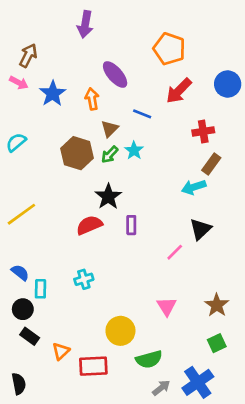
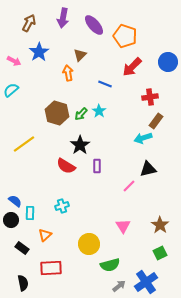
brown arrow: (28, 56) -> (29, 23), moved
purple ellipse: (115, 75) -> (94, 25), moved
blue star: (53, 93) -> (39, 52), moved
brown triangle: (110, 129) -> (80, 55), moved
cyan semicircle: (16, 142) -> (11, 90), moved
yellow line: (21, 214) -> (24, 144), moved
red semicircle: (89, 225) -> (66, 166), turned -126
black triangle: (200, 229) -> (148, 169), turned 30
black circle: (23, 309) -> (11, 220), moved
orange triangle: (61, 351) -> (45, 235), moved
red rectangle: (93, 366) -> (51, 268), moved
black semicircle: (19, 384) -> (23, 283), moved

